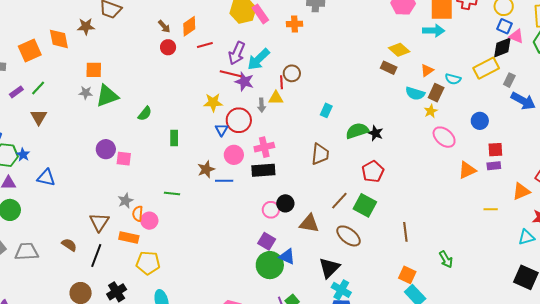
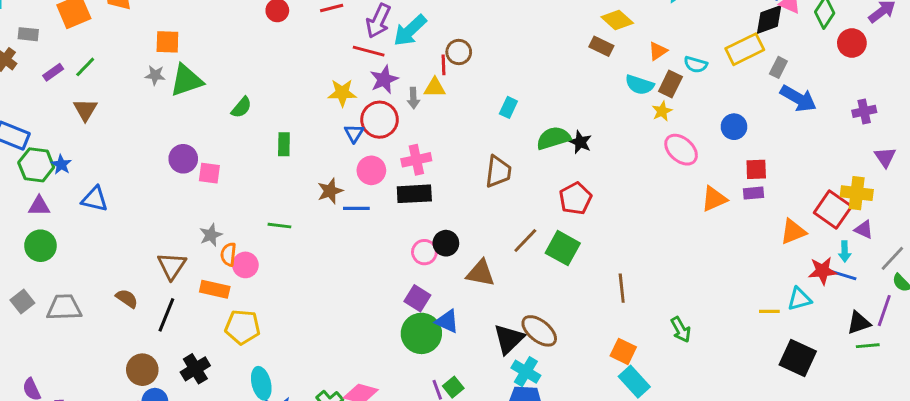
purple star: (244, 82) -> (384, 79), moved, turned 30
yellow line: (491, 209) -> (769, 311), moved
brown ellipse: (349, 236) -> (539, 331), moved

